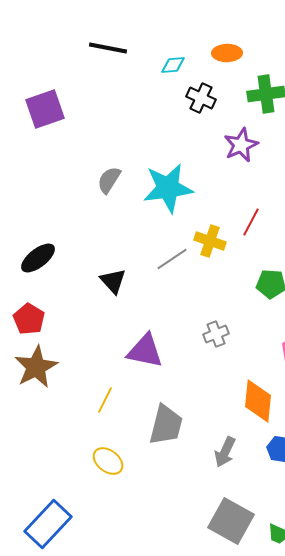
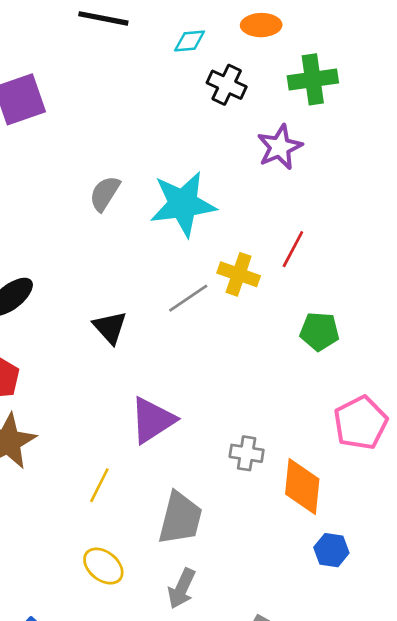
gray cross: (216, 334) -> (247, 453), moved, turned 30
purple triangle: (145, 351) -> (152, 420), turned -45
gray arrow: (225, 452) -> (182, 589), moved

